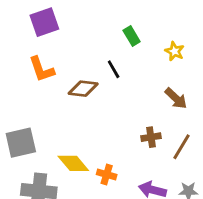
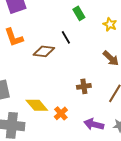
brown cross: (151, 137) -> (84, 86), moved
orange cross: (107, 175) -> (61, 113), turned 32

